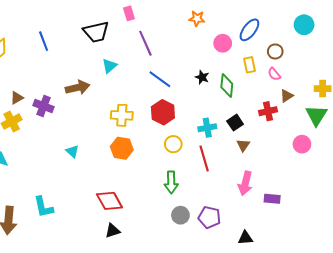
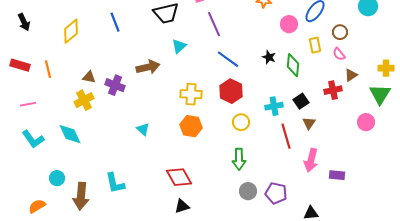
brown triangle: (17, 98) -> (89, 77), turned 40
red line: (204, 159) -> (286, 136), moved

